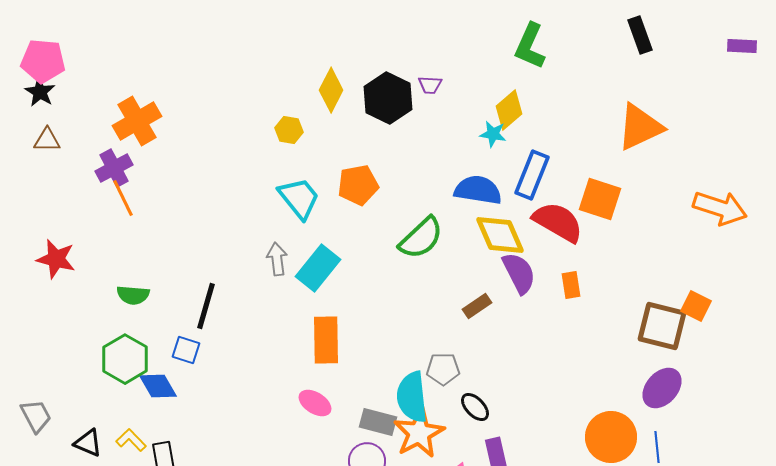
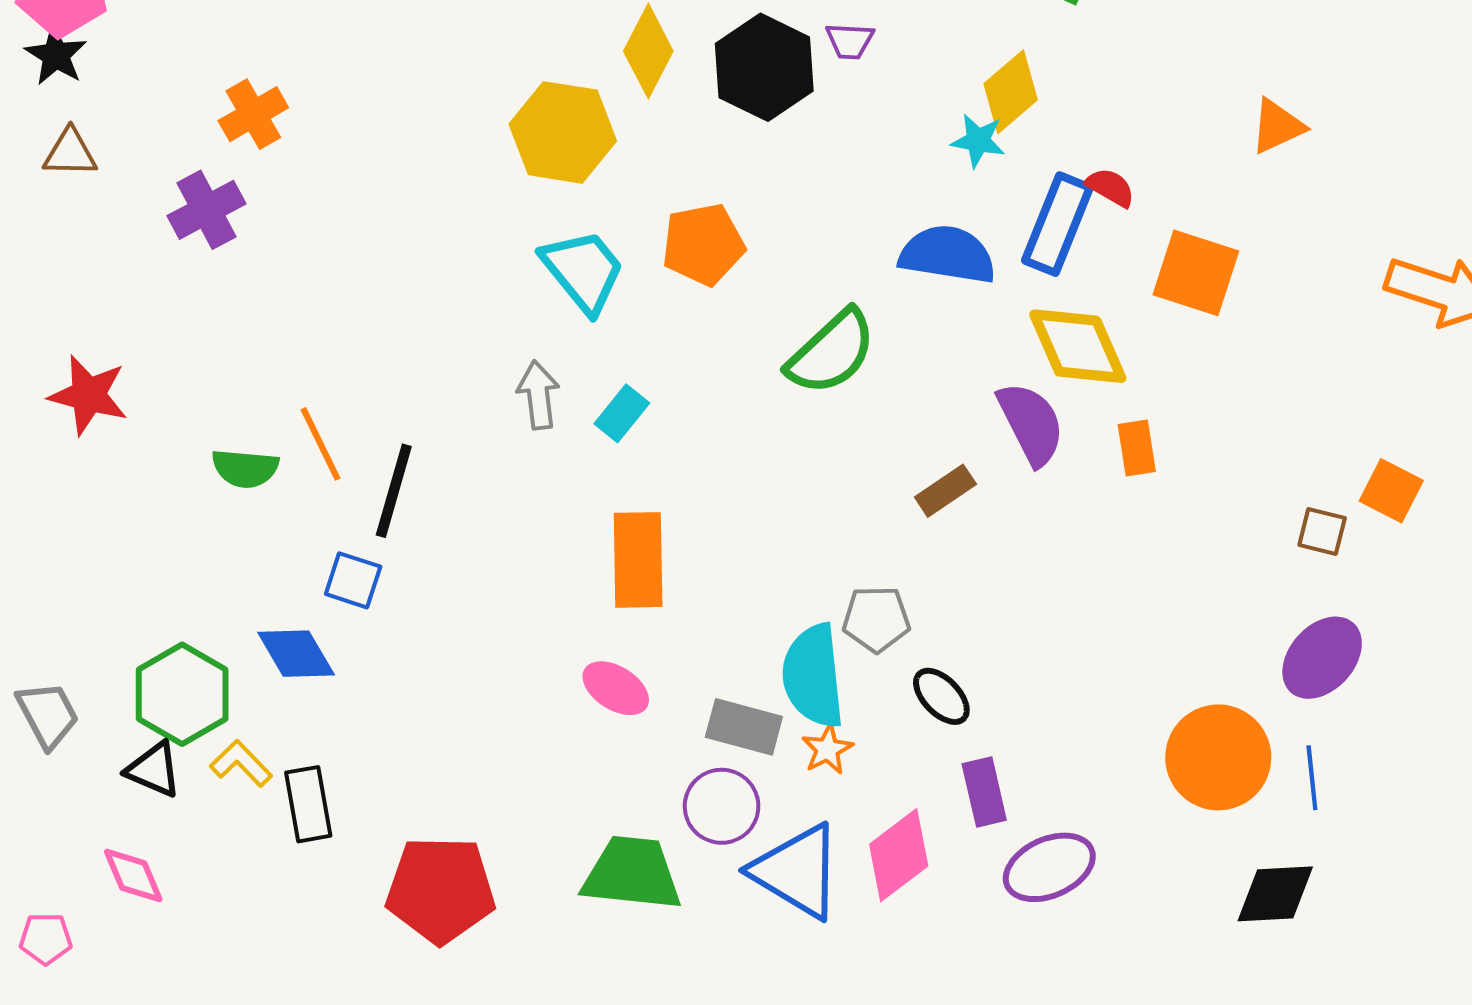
orange cross: (137, 121) -> (253, 114), size x0.7
orange triangle: (640, 127) -> (1277, 126), size x0.6
yellow hexagon: (289, 130) -> (563, 132), size x1.8
orange line: (123, 198) -> (321, 444), moved
red semicircle: (558, 222) -> (1110, 187), moved, size x0.5
yellow diamond: (500, 235) -> (1078, 346), moved
cyan rectangle: (318, 268) -> (622, 413), size x0.6
brown square: (662, 326) -> (1322, 531), size x0.5
green hexagon: (125, 359) -> (182, 694), moved
orange star: (419, 433) -> (827, 749), size x0.5

